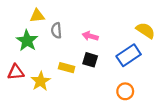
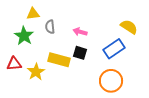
yellow rectangle: (67, 68) -> (59, 60), size x1.5
orange circle: (125, 91) -> (111, 81), size x1.5

